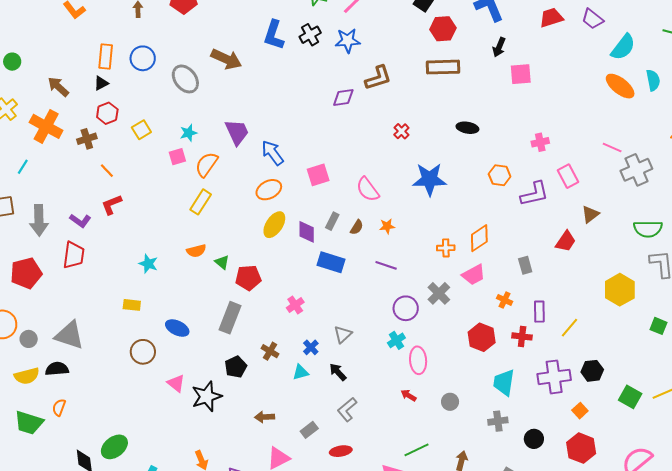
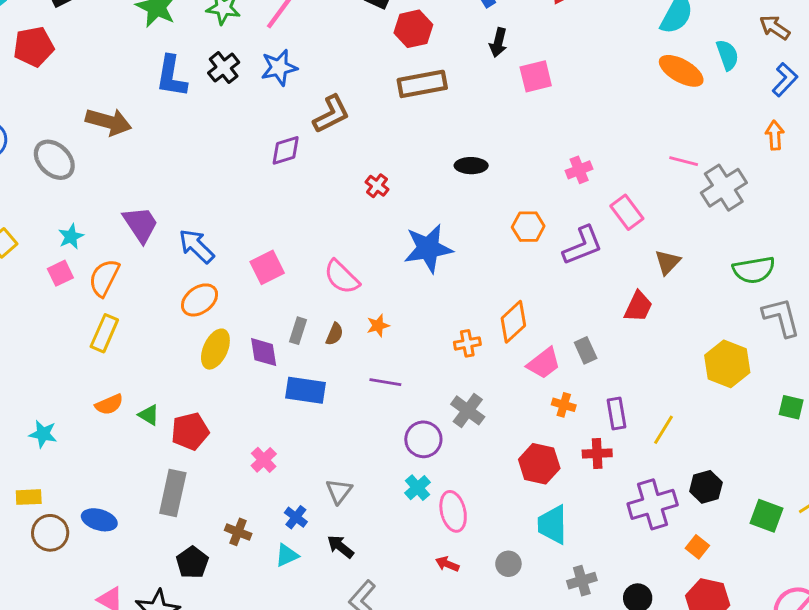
pink trapezoid: (474, 275) -> (544, 363), moved
brown circle: (143, 352) -> (50, 533), moved
cyan trapezoid: (504, 383) -> (553, 525), moved

